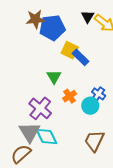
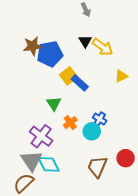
yellow square: (70, 50) -> (69, 76), turned 30

